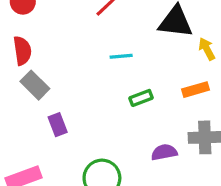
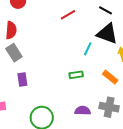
cyan line: (121, 56) -> (88, 49), moved, turned -72
orange rectangle: (196, 90) -> (110, 77), turned 42

